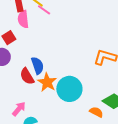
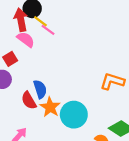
pink semicircle: (23, 19) -> (26, 39), turned 132

